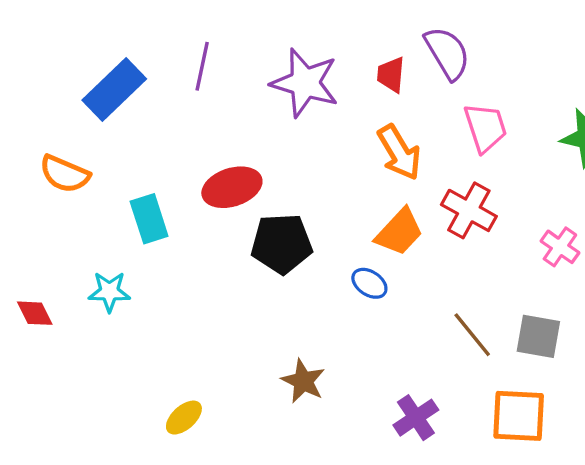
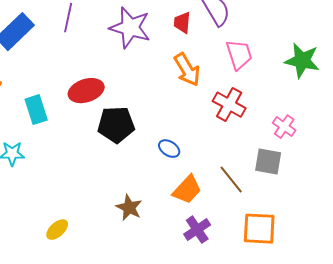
orange trapezoid: (399, 232) -> (187, 190), moved
gray square: (538, 336) -> (268, 162), moved

